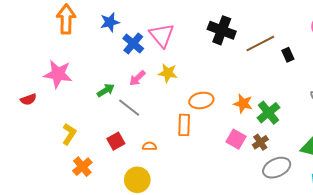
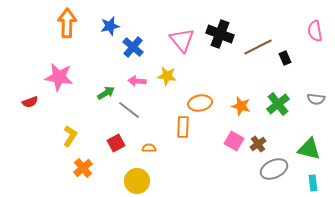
pink triangle: (162, 35) -> (182, 40), moved
pink arrow: (137, 78) -> (137, 81), turned 48
green cross: (269, 113) -> (278, 104), moved

